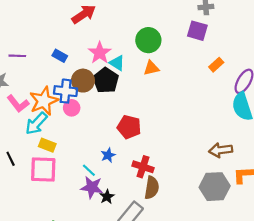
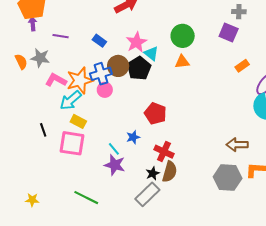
blue cross: (66, 91) -> (101, 74), turned -30
pink L-shape: (18, 104) -> (56, 80), turned 150
black star: (107, 197) -> (153, 173), moved

